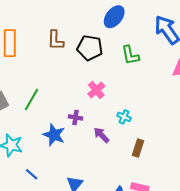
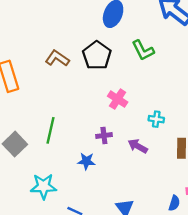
brown L-shape: (56, 40) -> (57, 58), turned 140
black pentagon: (90, 48) -> (97, 55), turned -30
blue star: (54, 135) -> (86, 161), size x0.7

